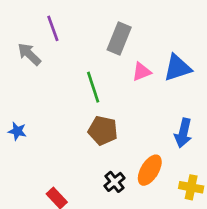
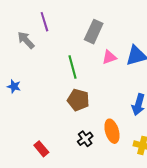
blue star: (17, 131) -> (14, 86), moved
orange ellipse: (150, 170) -> (112, 131), turned -50

